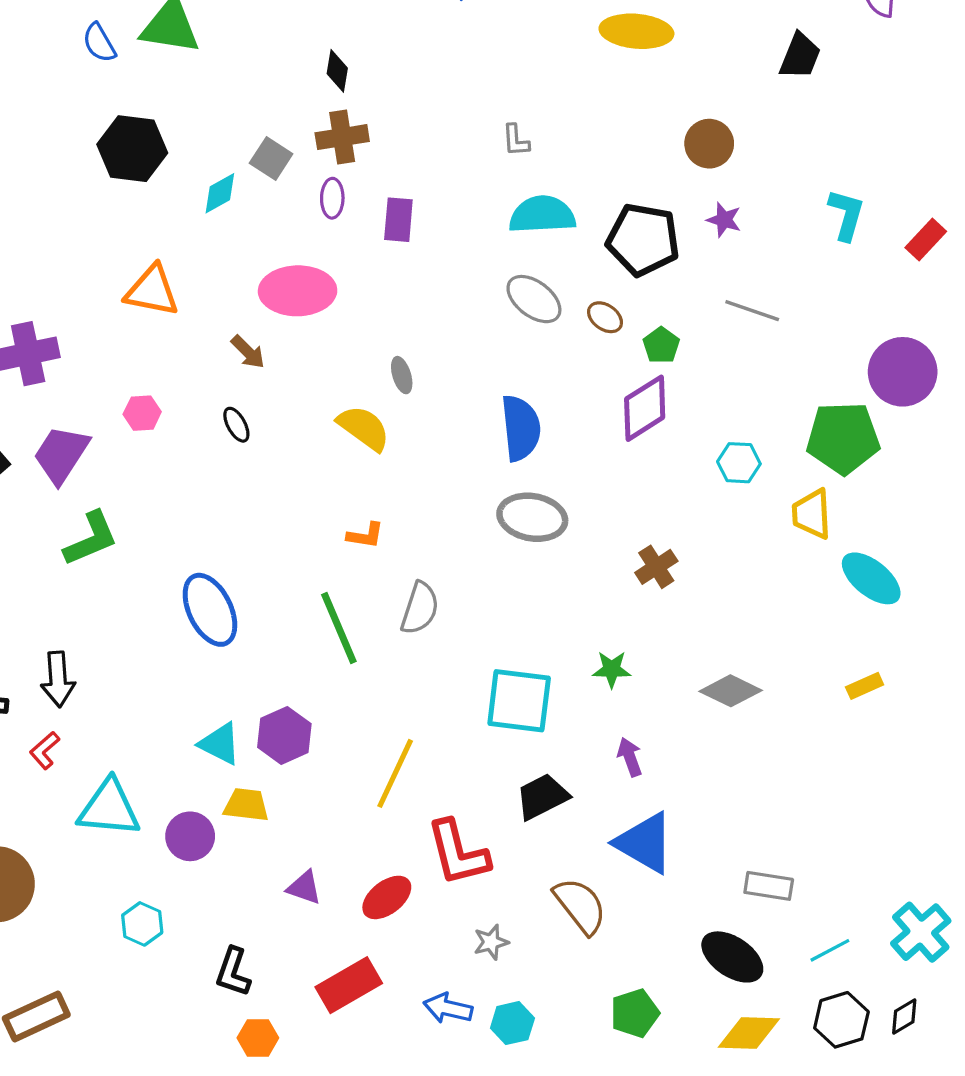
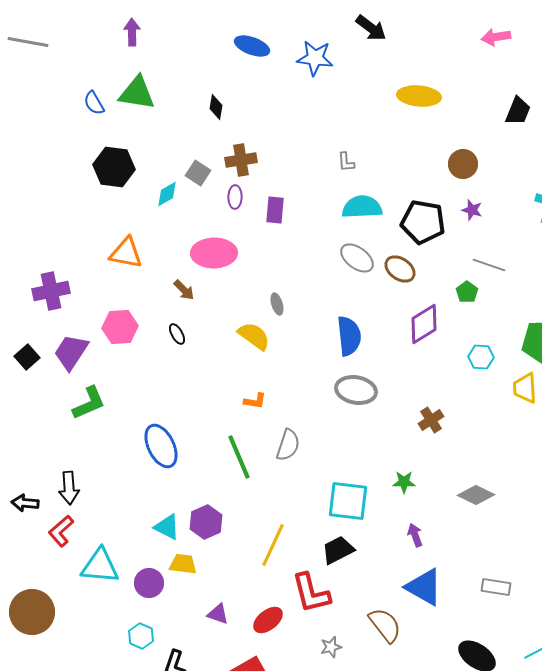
black diamond: (337, 71) -> (216, 107), moved
brown ellipse: (605, 317) -> (400, 269), size x1.4
green pentagon: (661, 345) -> (467, 292), moved
pink hexagon: (142, 413) -> (120, 327), size x1.6
red L-shape: (45, 750) -> (61, 531), size x1.4
black trapezoid: (542, 797) -> (338, 550), moved
gray rectangle: (769, 886) -> (496, 587), moved
cyan hexagon: (142, 924) -> (141, 636), moved

